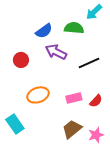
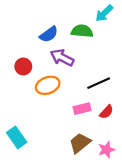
black line: (89, 63) -> (99, 83), moved
orange ellipse: (38, 95) -> (48, 85), moved

